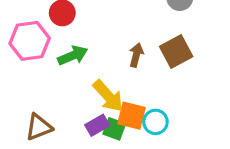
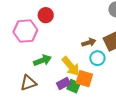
brown arrow: (136, 55) -> (89, 42), turned 56
green arrow: (73, 56) -> (43, 60), moved
cyan circle: (156, 122) -> (97, 58), moved

